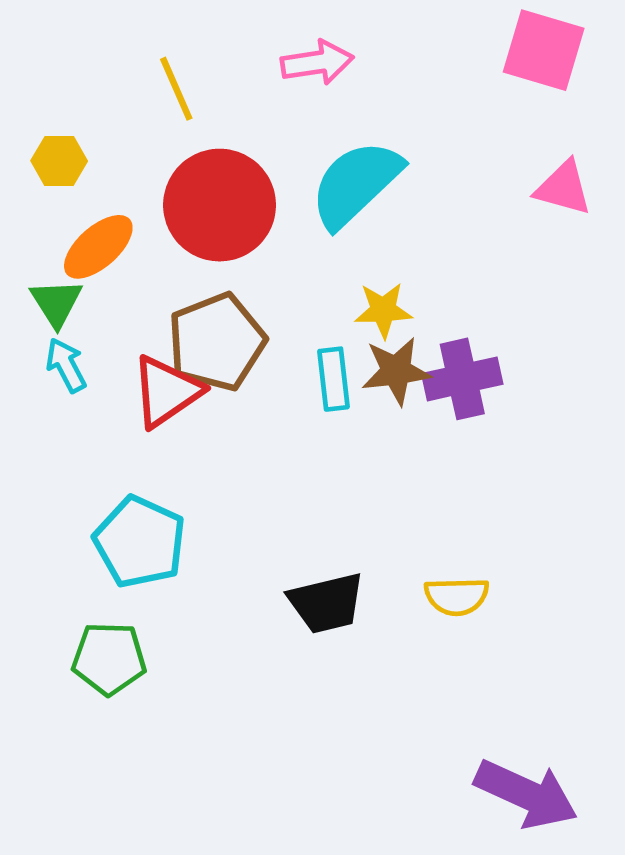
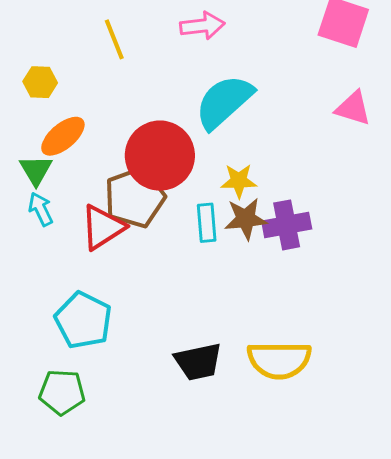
red circle: (220, 205) -> (160, 156), moved
yellow semicircle: (457, 596) -> (279, 360), size x1.6

